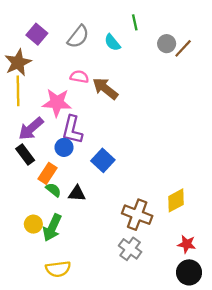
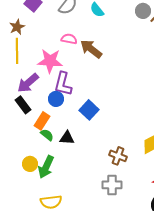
brown star: (18, 63) -> (17, 27), size x0.7
brown cross: (137, 215) -> (118, 156), size x0.7
gray cross: (130, 249) -> (112, 185), turned -36

